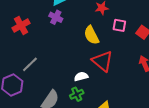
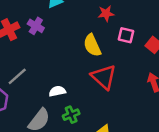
purple cross: (56, 17) -> (36, 26), moved
white semicircle: (81, 77) -> (57, 91), moved

